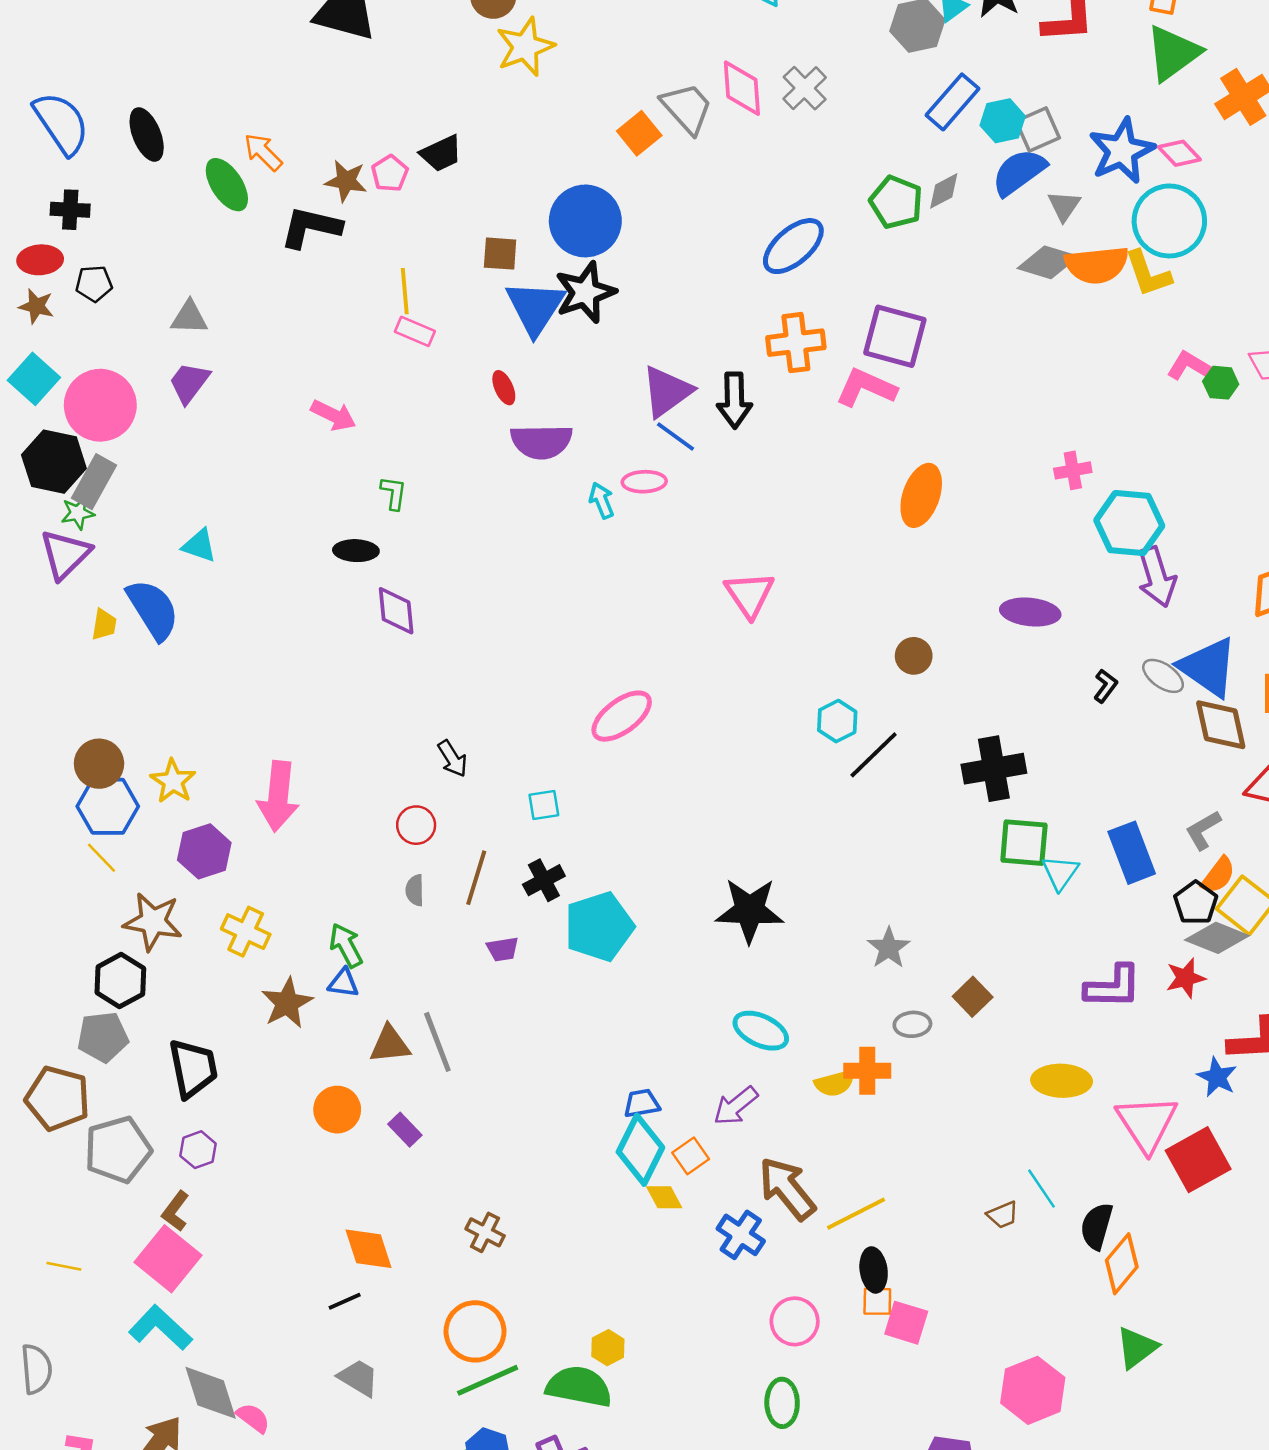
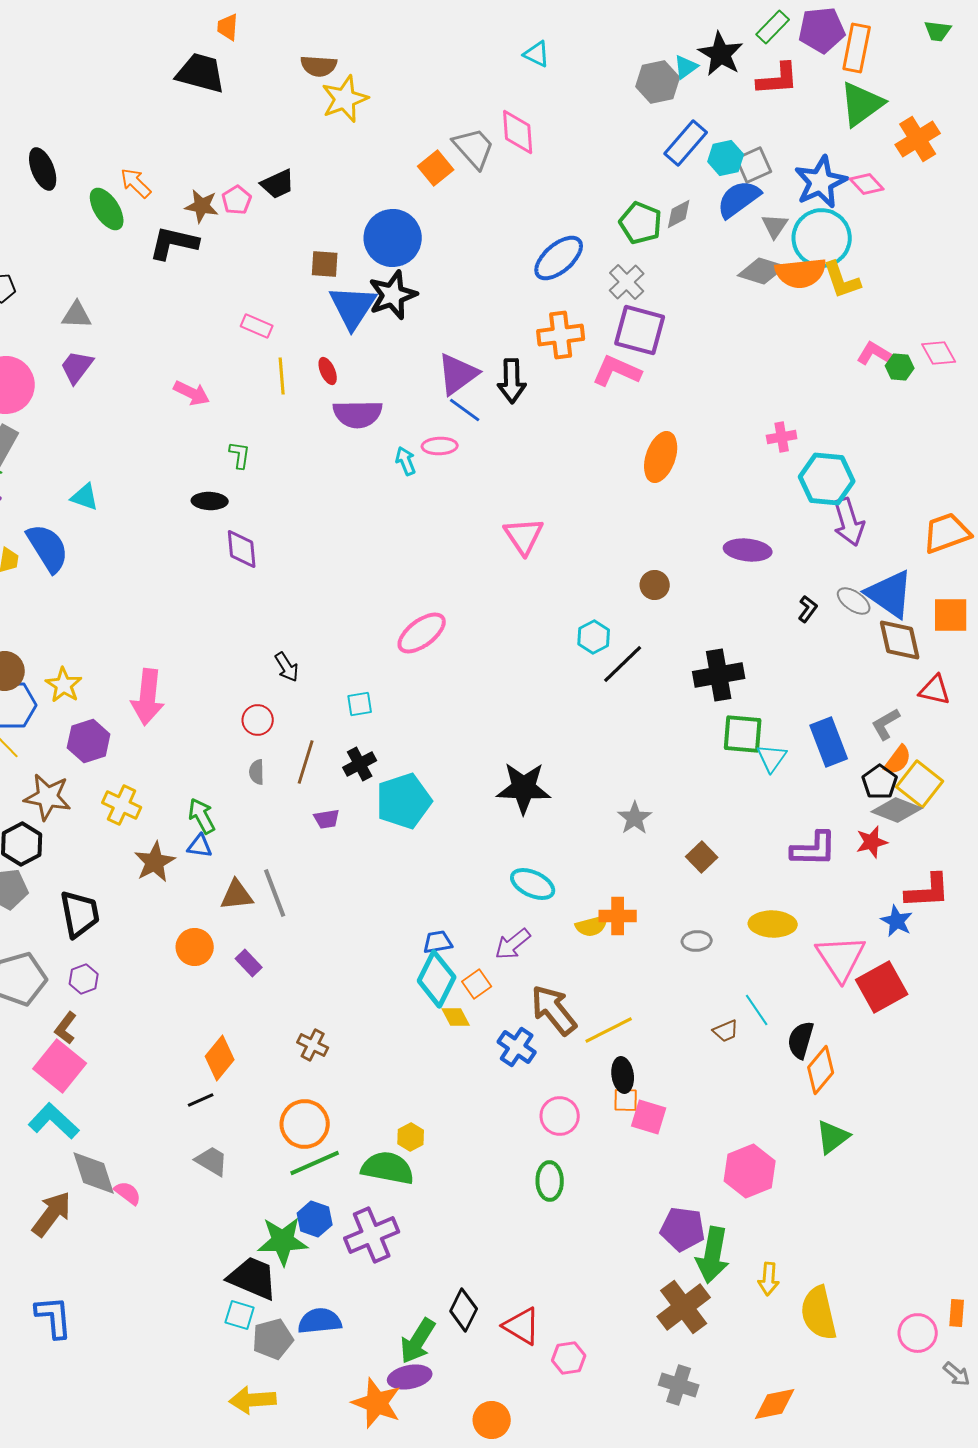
gray cross: (805, 88) -> (627, 282), moved
cyan circle: (1169, 221) -> (822, 238), moved
yellow line: (405, 291) -> (282, 376), moved
gray ellipse: (912, 1024) -> (697, 941), moved
orange diamond: (368, 1249) -> (220, 1058), turned 57

